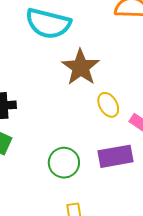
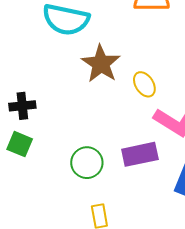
yellow ellipse: (108, 105) -> (144, 84), moved

